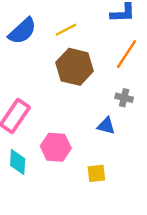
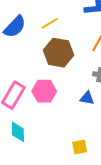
pink hexagon: (56, 147) -> (44, 91), moved
yellow square: (96, 173) -> (80, 147), moved

